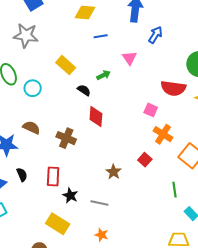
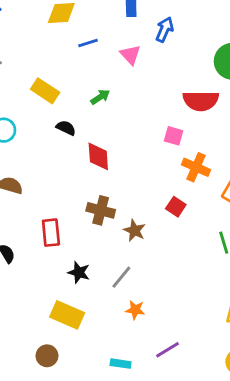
pink triangle: (130, 58) -> (130, 55), moved
black semicircle: (84, 90) -> (66, 128), moved
brown cross: (66, 138) -> (101, 210), moved
red rectangle: (53, 176) -> (51, 233), moved
gray line: (99, 203) -> (121, 277), turned -54
orange star: (102, 235) -> (135, 310), moved

